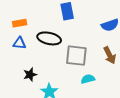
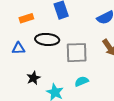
orange rectangle: (20, 23) -> (26, 18), moved
cyan semicircle: (88, 79) -> (82, 81), moved

